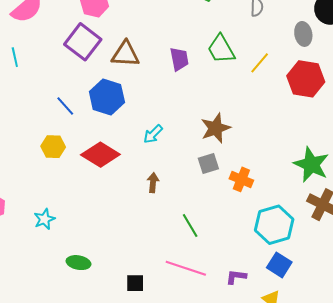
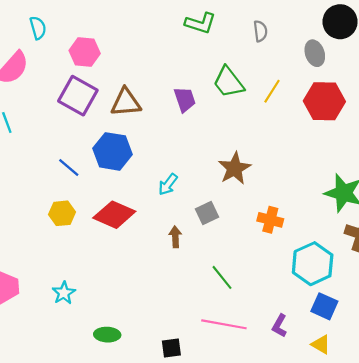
gray square: (208, 163) -> (207, 213), moved
purple L-shape: (236, 277) -> (280, 326), turned -60

